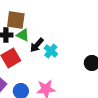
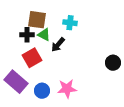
cyan cross: (51, 51) -> (70, 23), moved, turned -32

